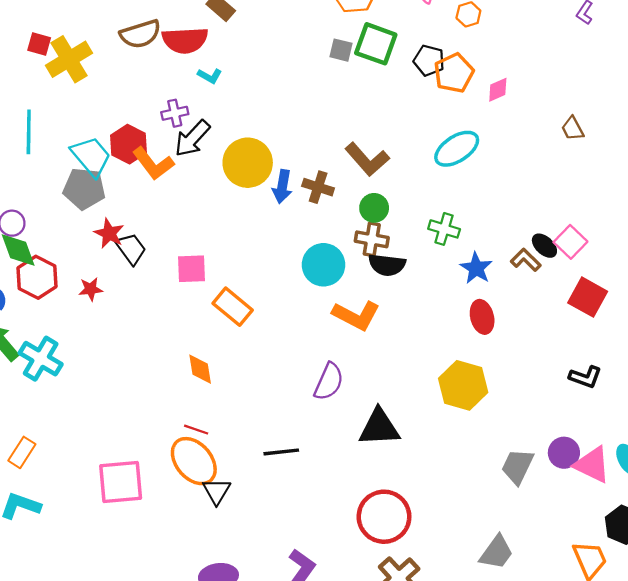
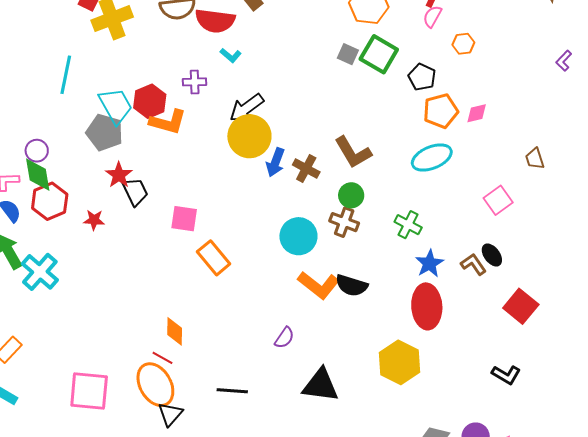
orange pentagon: (454, 73) -> (441, 111), moved
black arrow: (192, 138) -> (247, 108), moved
orange L-shape: (153, 164) -> (168, 122), turned -48
pink square: (570, 242) -> (498, 200), moved
black semicircle: (387, 265) -> (352, 285), moved
red ellipse: (482, 317) -> (427, 306), size x1.5
orange diamond: (200, 369) -> (175, 331), moved
purple semicircle: (329, 382) -> (284, 338), size x0.7

